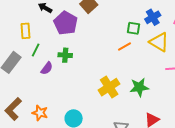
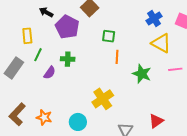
green square: (133, 28) -> (109, 36), moved
orange line: (124, 46) -> (117, 57), moved, turned -56
yellow cross: (109, 87) -> (103, 99), moved
green star: (139, 87) -> (142, 74), moved, turned 30

